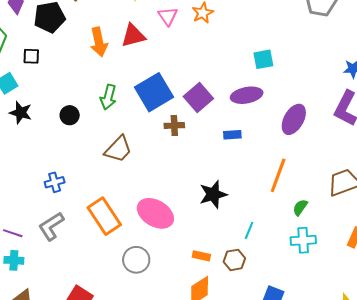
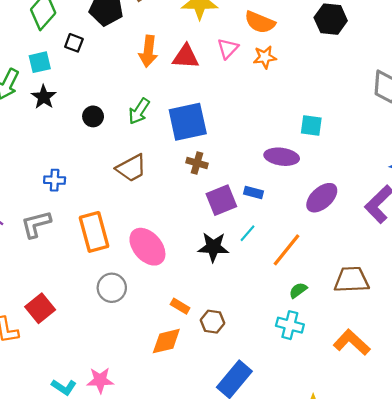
purple square: (198, 98) -> (221, 200), moved
cyan line: (249, 230) -> (248, 233), moved

